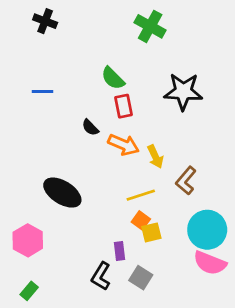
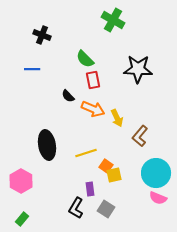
black cross: (45, 21) -> (42, 35), moved
black ellipse: (62, 193) -> (47, 145), turned 48
yellow line: (141, 195) -> (86, 153), moved
pink semicircle: (210, 263) -> (158, 198), size x0.7

